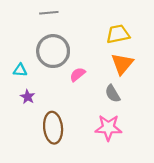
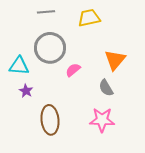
yellow trapezoid: (118, 34) -> (89, 18), moved
cyan triangle: (20, 70) -> (19, 66), size x1.5

